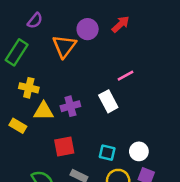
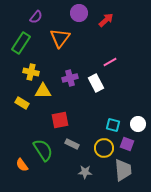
purple circle: (88, 29) -> (79, 13), moved
purple cross: (70, 106) -> (70, 78), moved
white circle: (139, 151) -> (138, 124), moved
cyan square: (107, 153) -> (113, 125), moved

